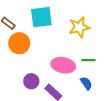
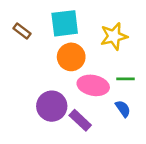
orange circle: (19, 43) -> (71, 57), moved
purple circle: (31, 81) -> (52, 106), size x1.5

